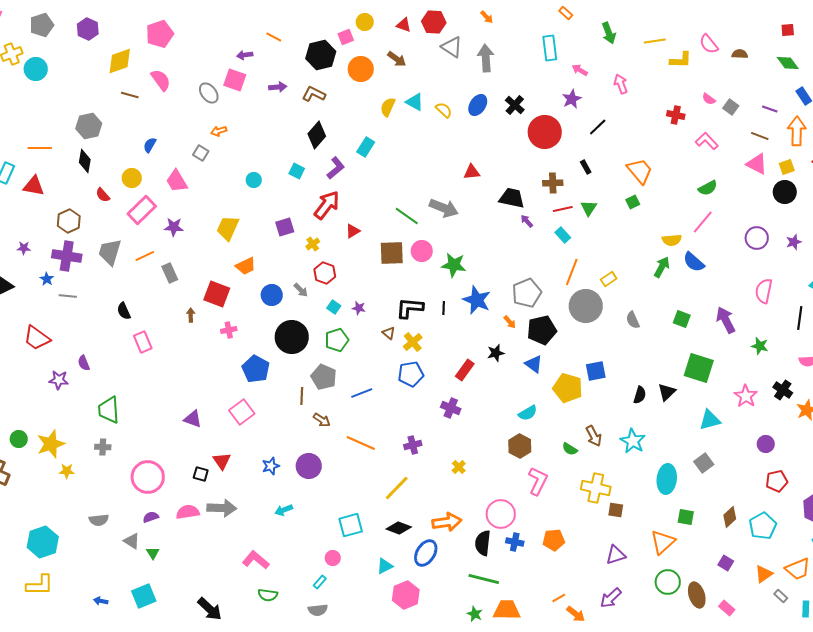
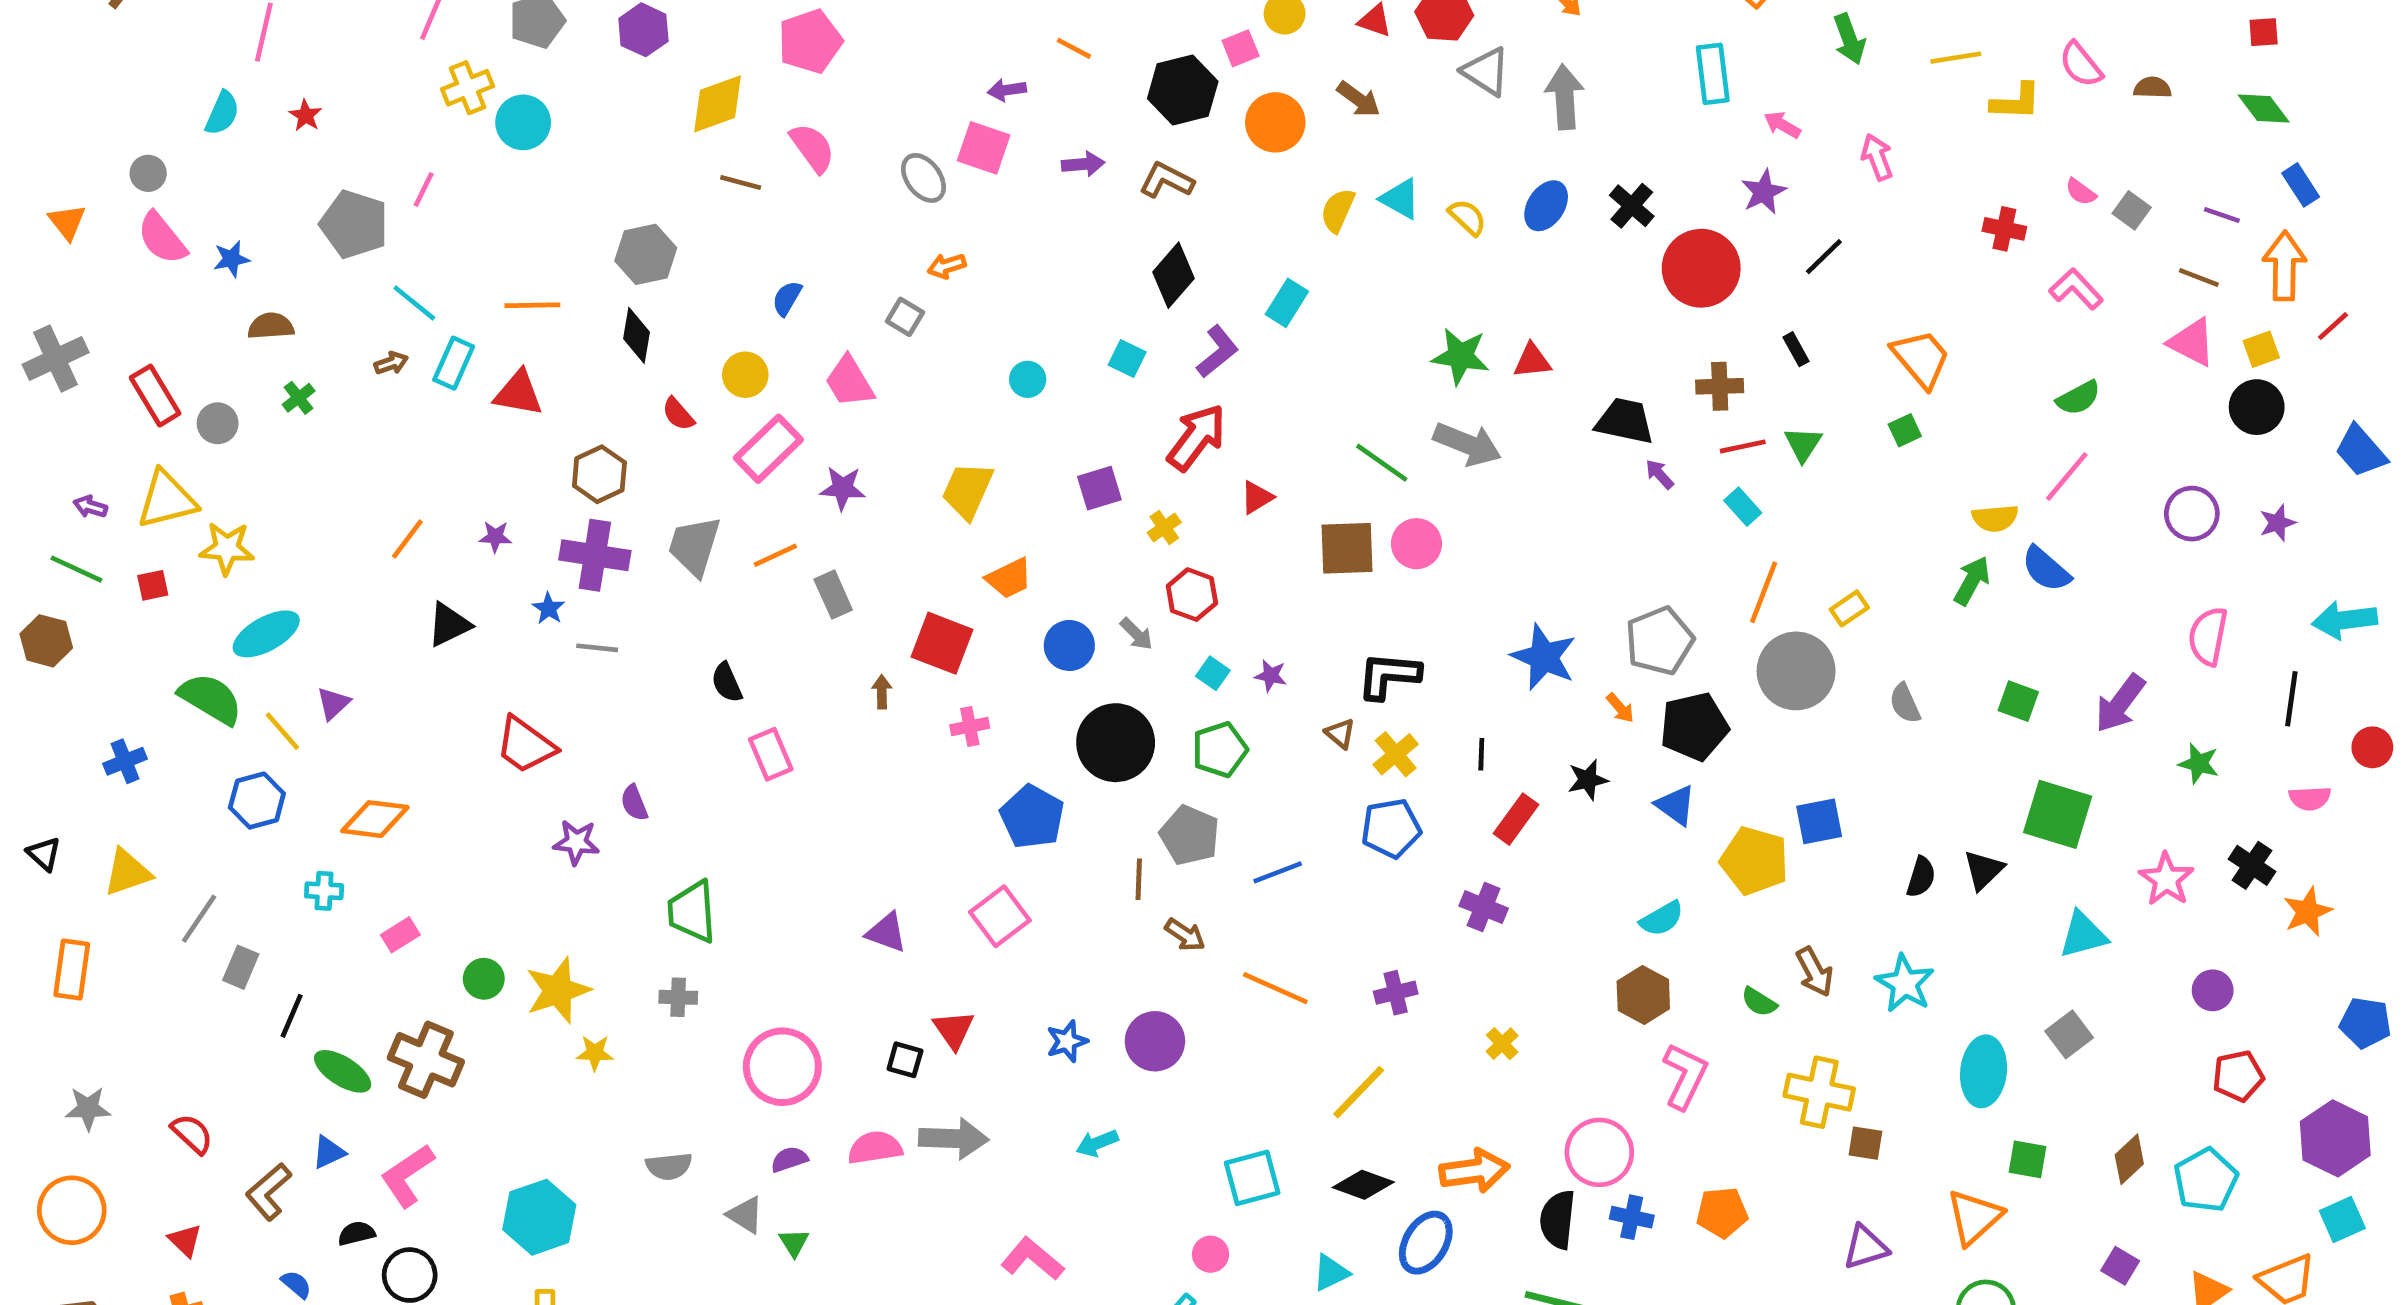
green star: (454, 265) -> (1460, 356), moved
black line: (444, 308) -> (1481, 754), moved
purple arrow: (726, 320) -> (2120, 703), turned -116

